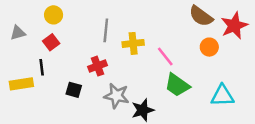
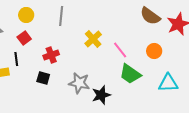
gray line: (106, 30) -> (61, 16), moved
yellow cross: (133, 43) -> (93, 39), turned -36
orange circle: (209, 47) -> (154, 51), moved
red cross: (98, 66) -> (51, 55), moved

